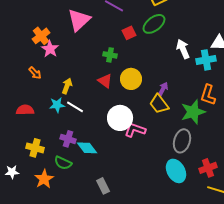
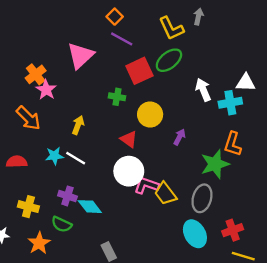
red square: (129, 33) -> (139, 71), size x1.6
orange arrow: (35, 73) -> (28, 118), size x1.6
yellow circle: (131, 79) -> (150, 115), moved
red triangle: (105, 81) -> (129, 139), moved
yellow arrow: (67, 86) -> (78, 125), moved
yellow trapezoid: (159, 104) -> (165, 194), moved

